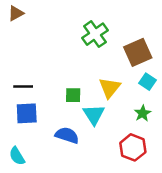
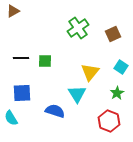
brown square: (138, 52) -> (113, 34), moved, size x0.7
black line: (23, 86) -> (21, 58), moved
green square: (73, 95) -> (45, 61), moved
cyan semicircle: (17, 156) -> (11, 118), moved

